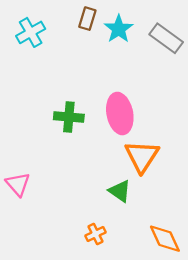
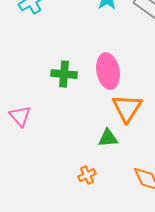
pink triangle: (18, 184) -> (20, 116), moved
green triangle: (120, 191) -> (108, 138), turned -40

